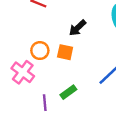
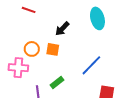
pink cross: (23, 72) -> (18, 68), turned -30

